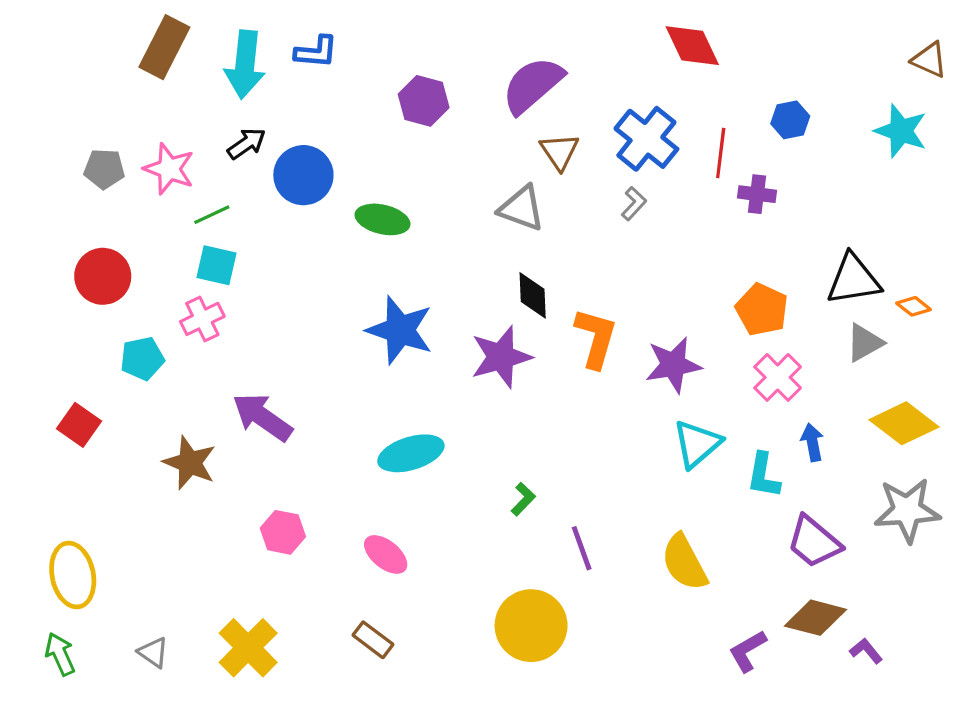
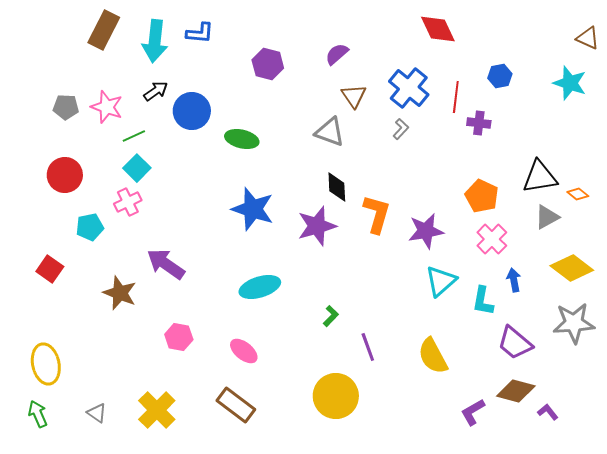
purple semicircle: (533, 85) -> (337, 54), size x0.6
cyan square: (217, 265) -> (137, 168), turned 32
brown rectangle: (373, 640) -> (236, 405), size x1.5

